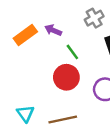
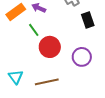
green line: (72, 52) -> (34, 30), moved

